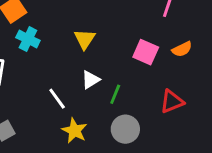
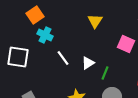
yellow triangle: (85, 39) -> (95, 21), moved
white line: (57, 99) -> (63, 58), moved

